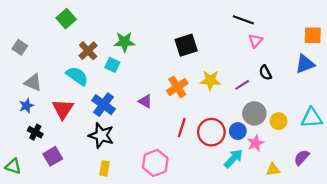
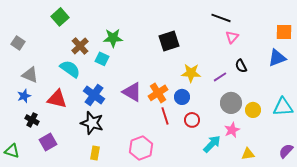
orange cross: (177, 87) -> (158, 93), moved
purple triangle: (145, 101) -> (132, 92), size x1.5
red triangle: (63, 109) -> (57, 99), turned -50
red line: (182, 128) -> (165, 116), turned -36
blue circle: (238, 131) -> (182, 97), moved
red circle: (211, 132) -> (192, 120), size x0.6
purple semicircle: (302, 157) -> (286, 151), moved

